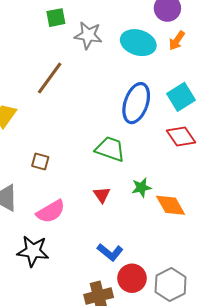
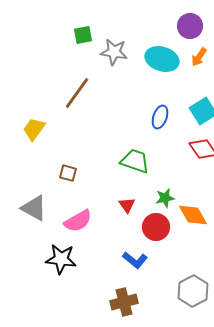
blue ellipse: (136, 103) -> (160, 117), size x0.6
red circle: (132, 278) -> (156, 227), moved

